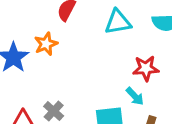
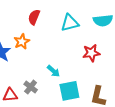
cyan arrow: (135, 96) -> (53, 71), moved

